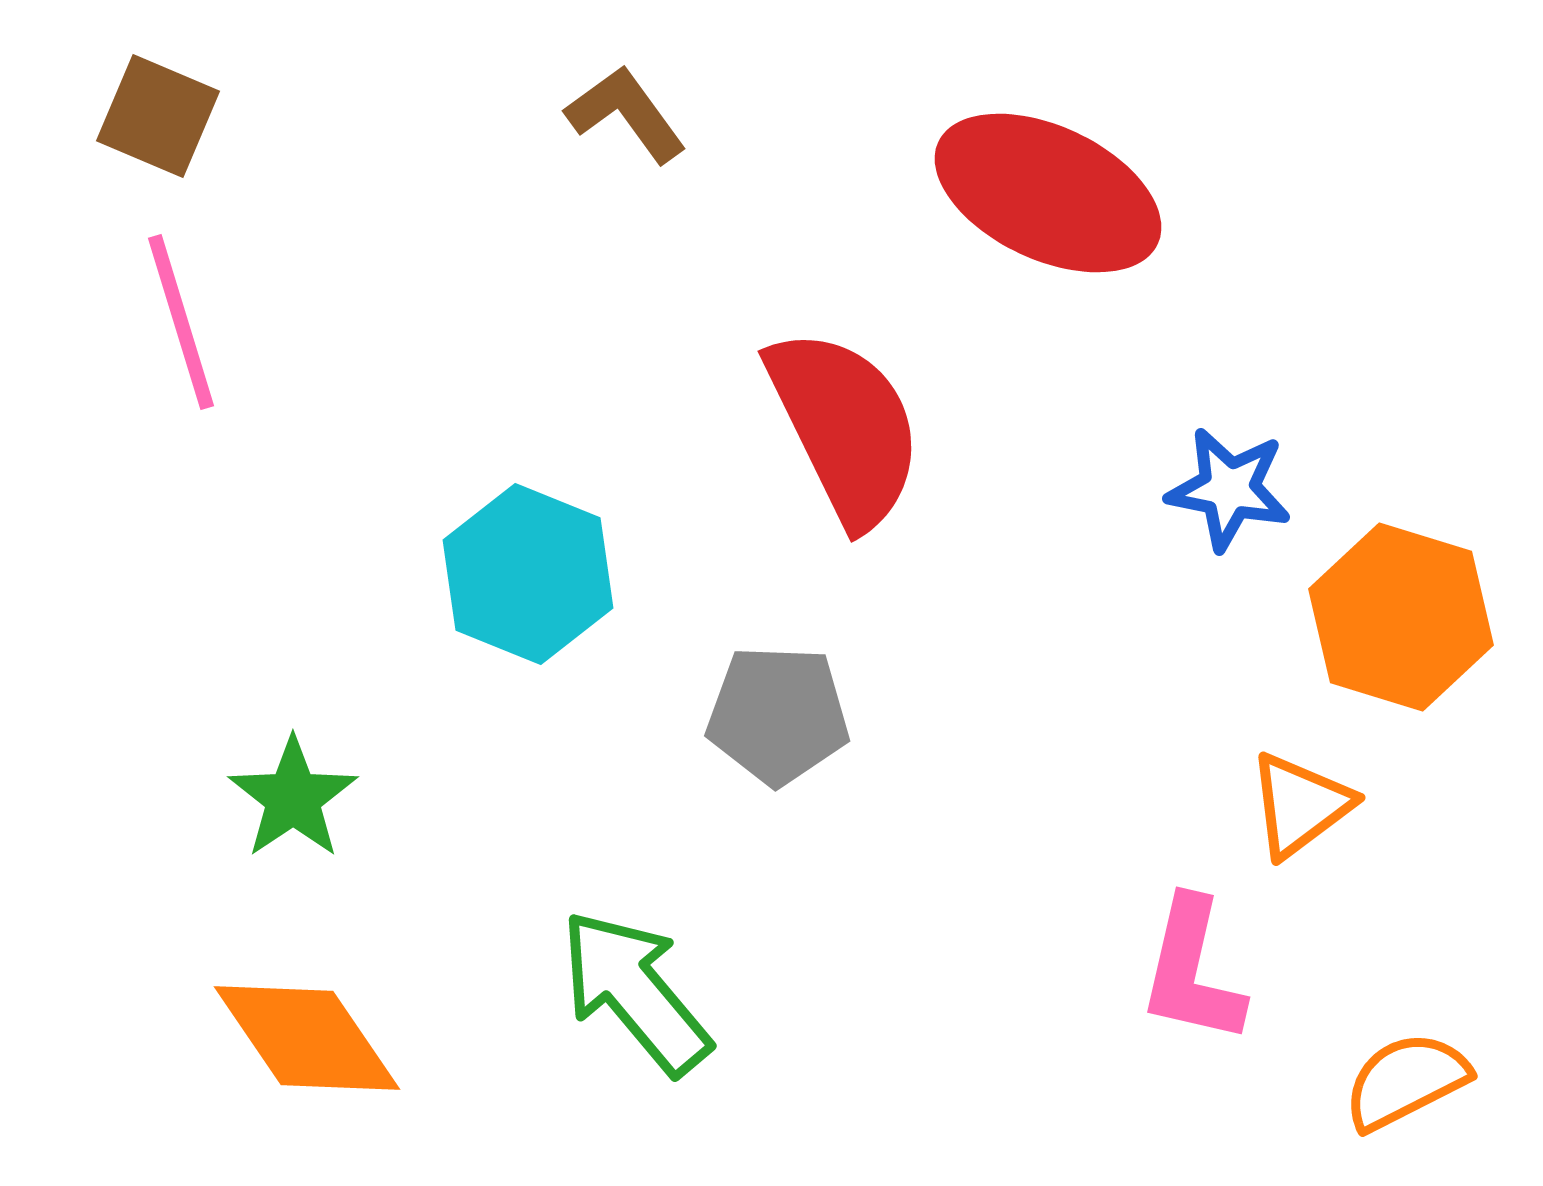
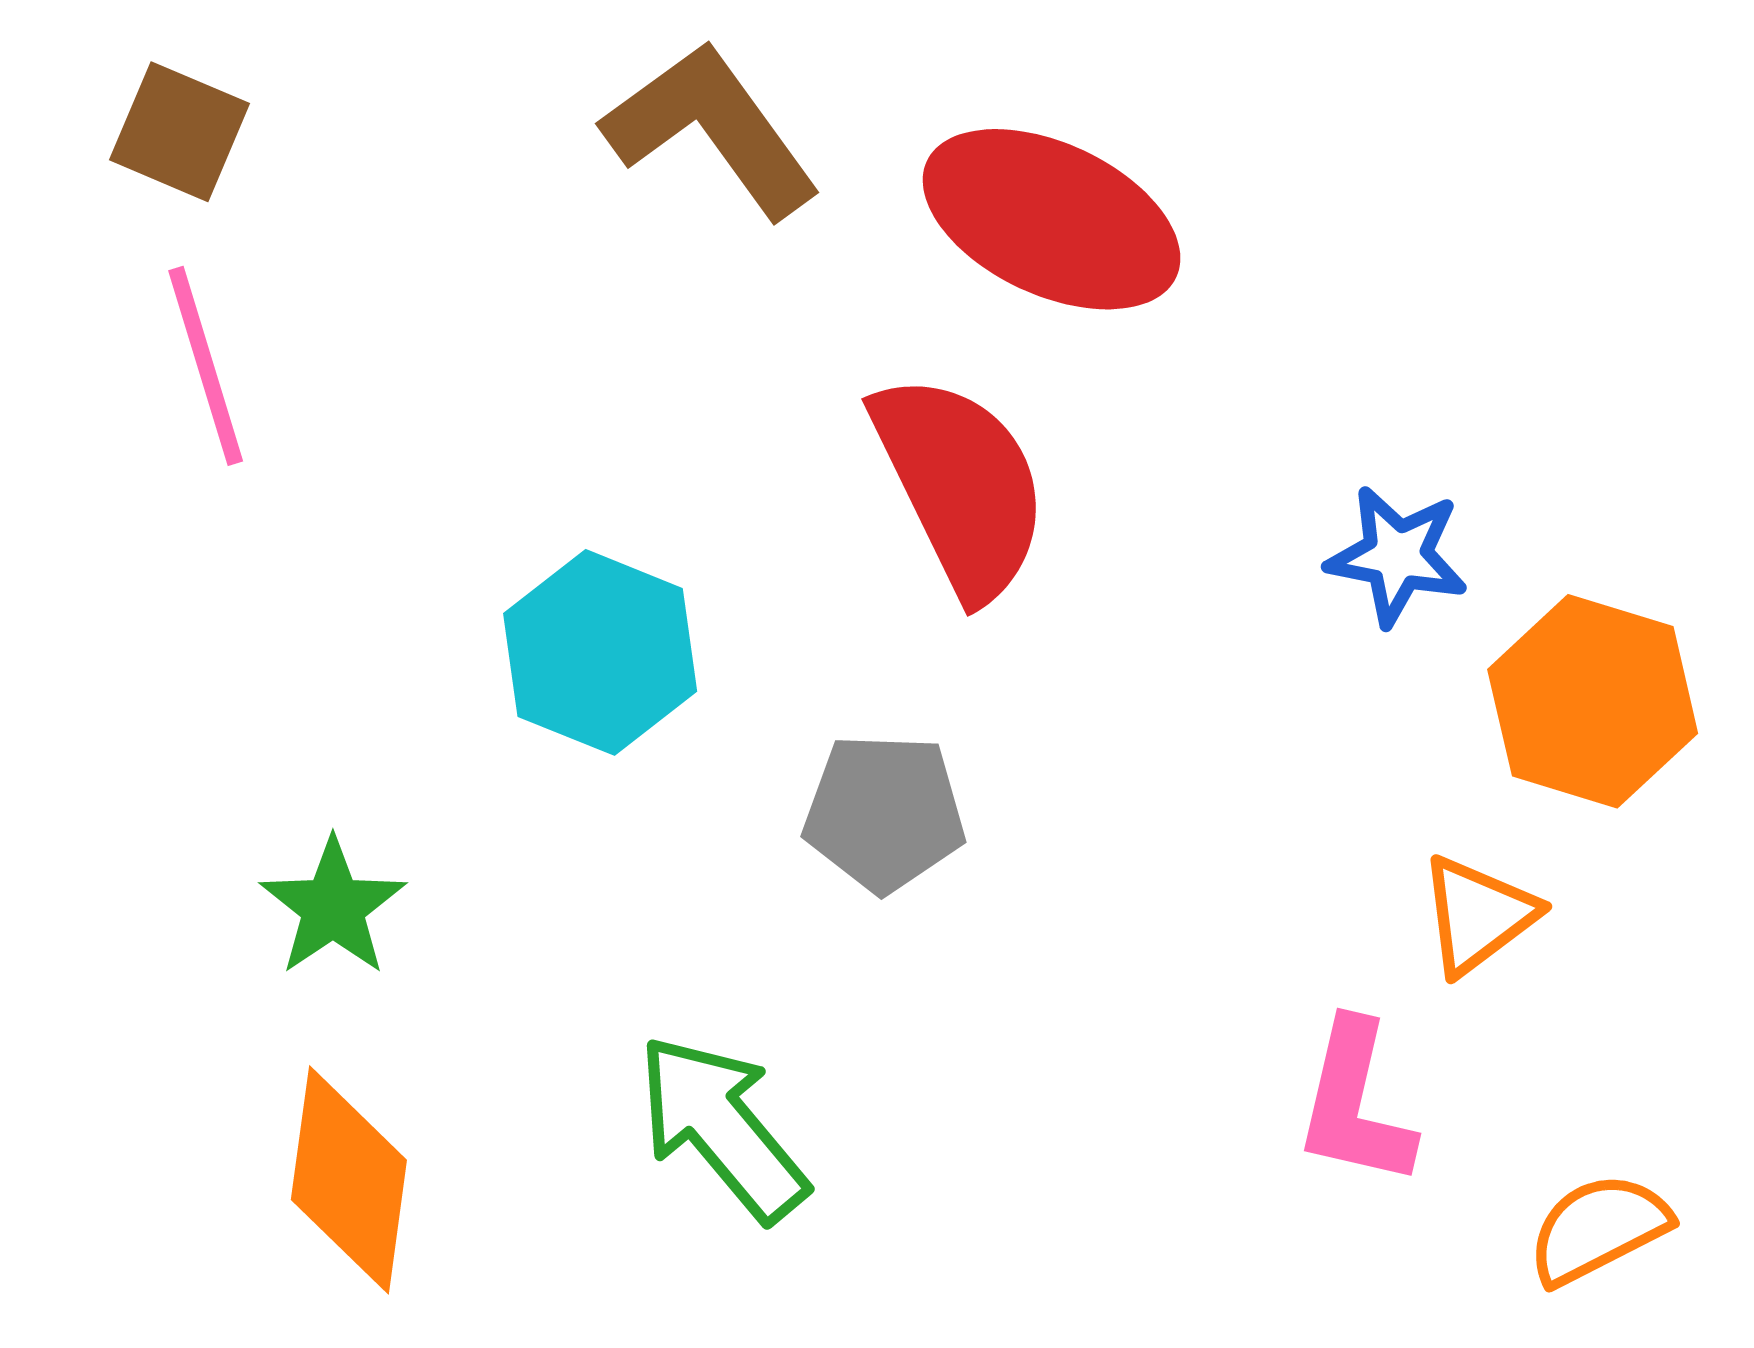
brown L-shape: (626, 114) -> (712, 129), size x1.6
red ellipse: (1048, 193) -> (1052, 219), moved
orange diamond: (307, 1038) -> (349, 1180), turned 42

